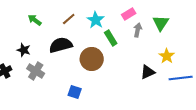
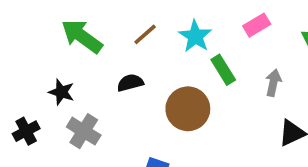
green arrow: (35, 20) -> (82, 36), size x1.6
gray arrow: (138, 30) -> (273, 83), moved
black semicircle: (61, 45) -> (130, 83), size x0.6

